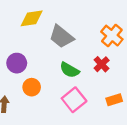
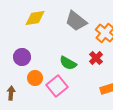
gray trapezoid: (61, 37) -> (76, 21), moved
pink square: (74, 100) -> (57, 86), moved

